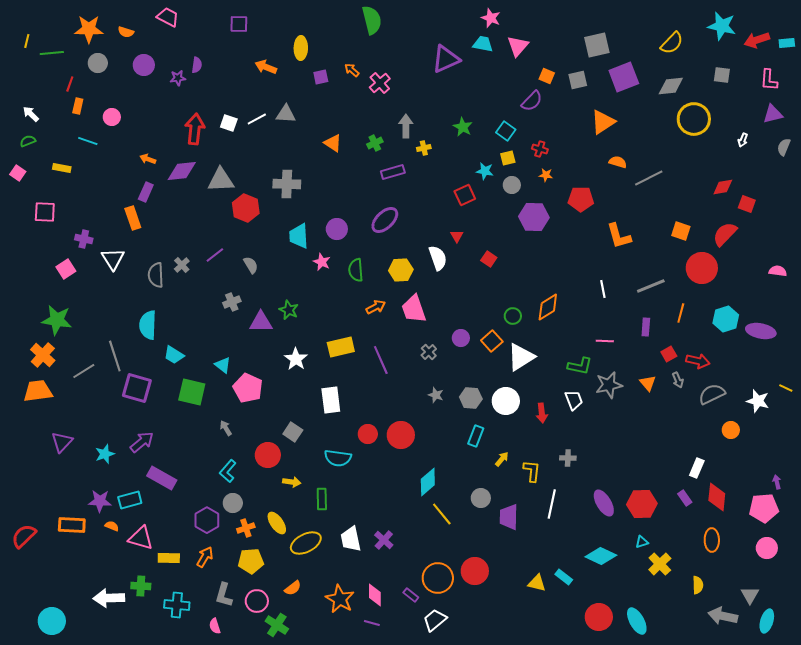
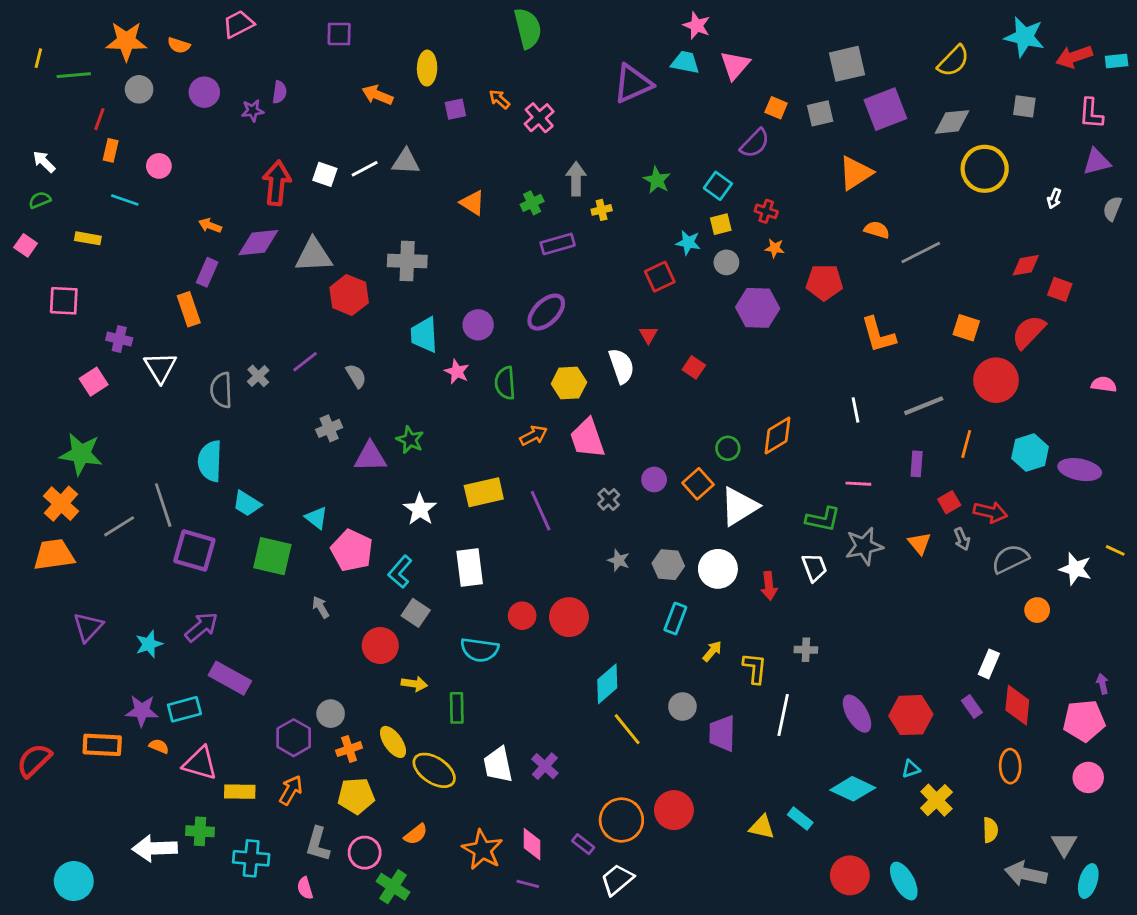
pink trapezoid: (168, 17) -> (238, 24), turned -55
cyan L-shape: (228, 471) -> (400, 572), moved
yellow ellipse: (306, 543) -> (434, 770), turned 60

